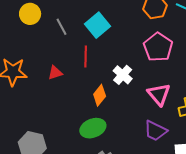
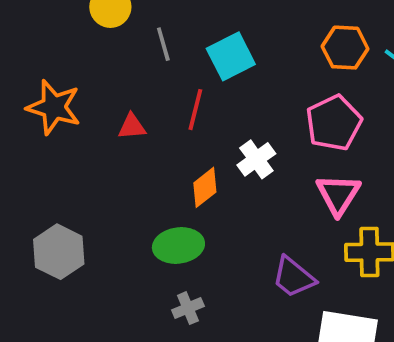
pink triangle: (159, 94) -> (338, 194), moved

